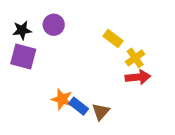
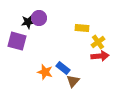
black star: (22, 30) -> (28, 22), moved
yellow rectangle: (113, 39) -> (82, 28), turned -32
blue rectangle: (79, 106) -> (63, 68), moved

